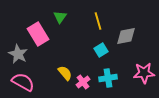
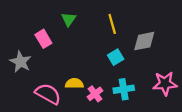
pink rectangle: (38, 34) -> (43, 39), size x0.7
yellow semicircle: (65, 73) -> (74, 84), turned -49
pink semicircle: (23, 82) -> (48, 94), moved

